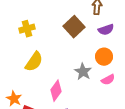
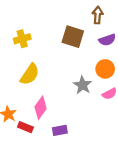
brown square: (74, 27) -> (73, 37), turned -30
pink diamond: (56, 91) -> (41, 108), moved

